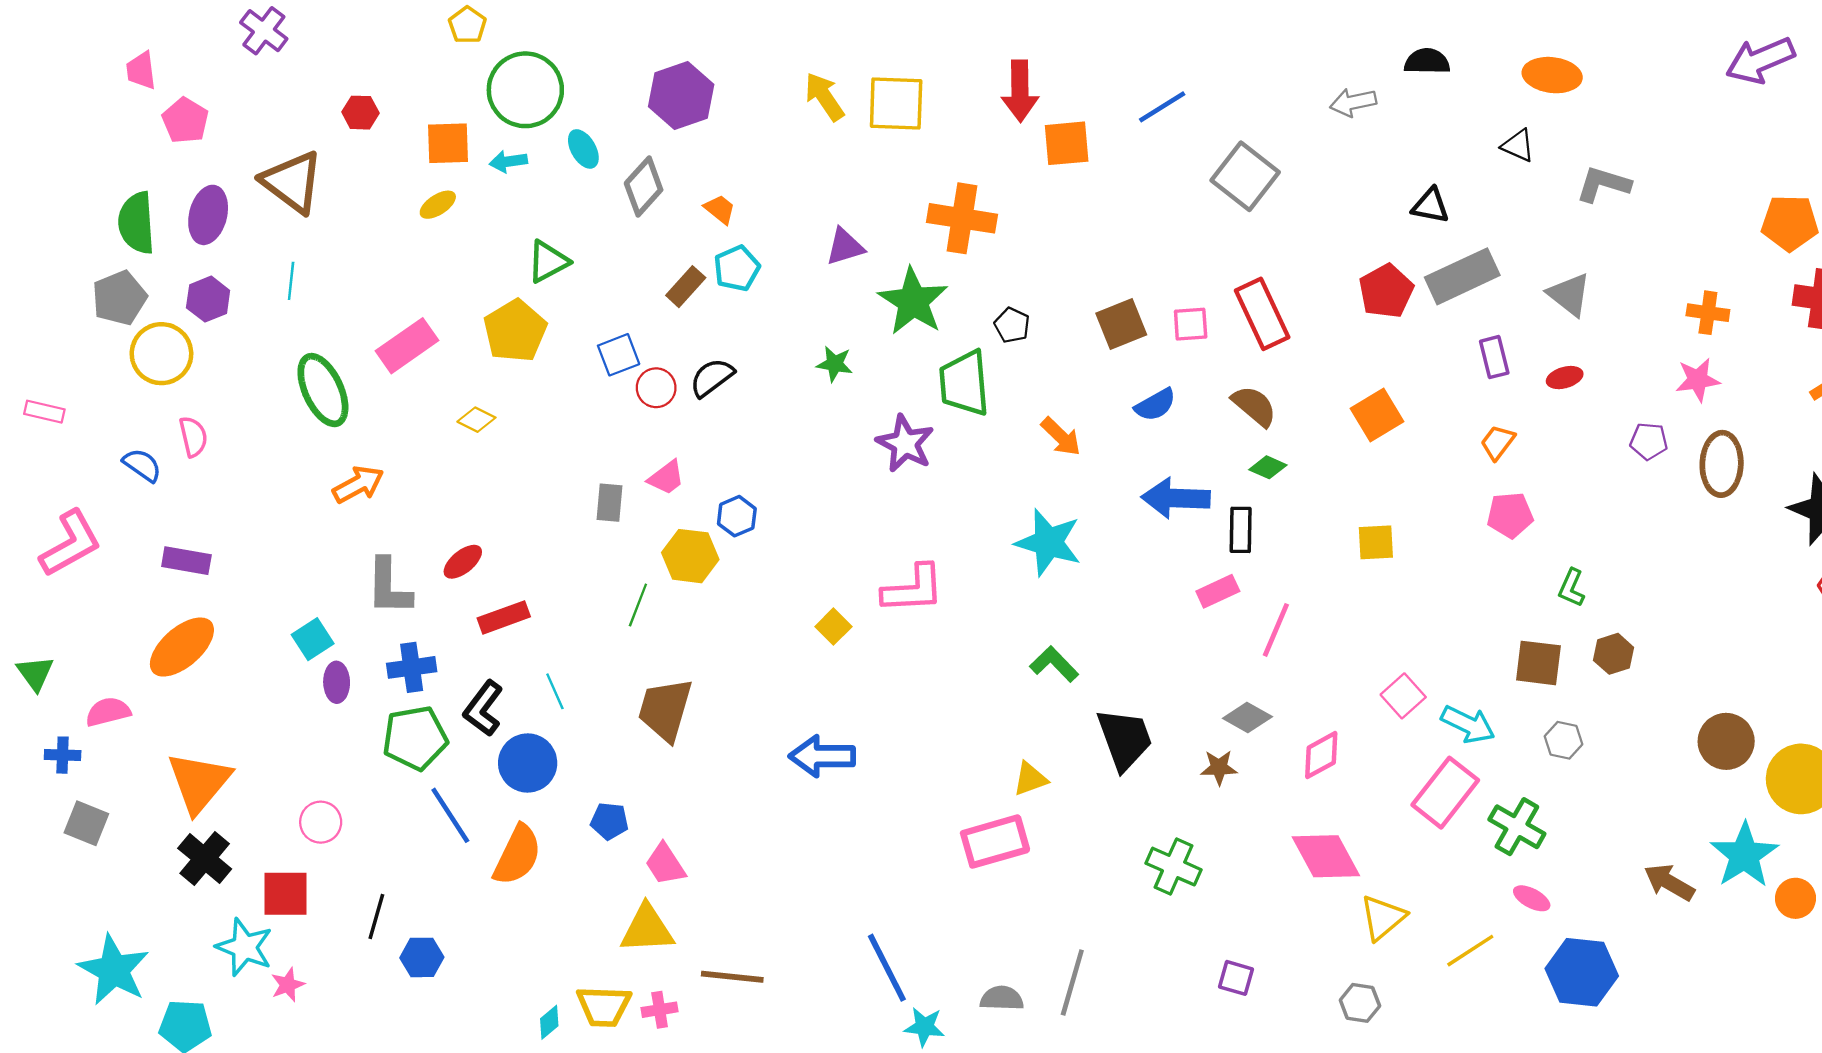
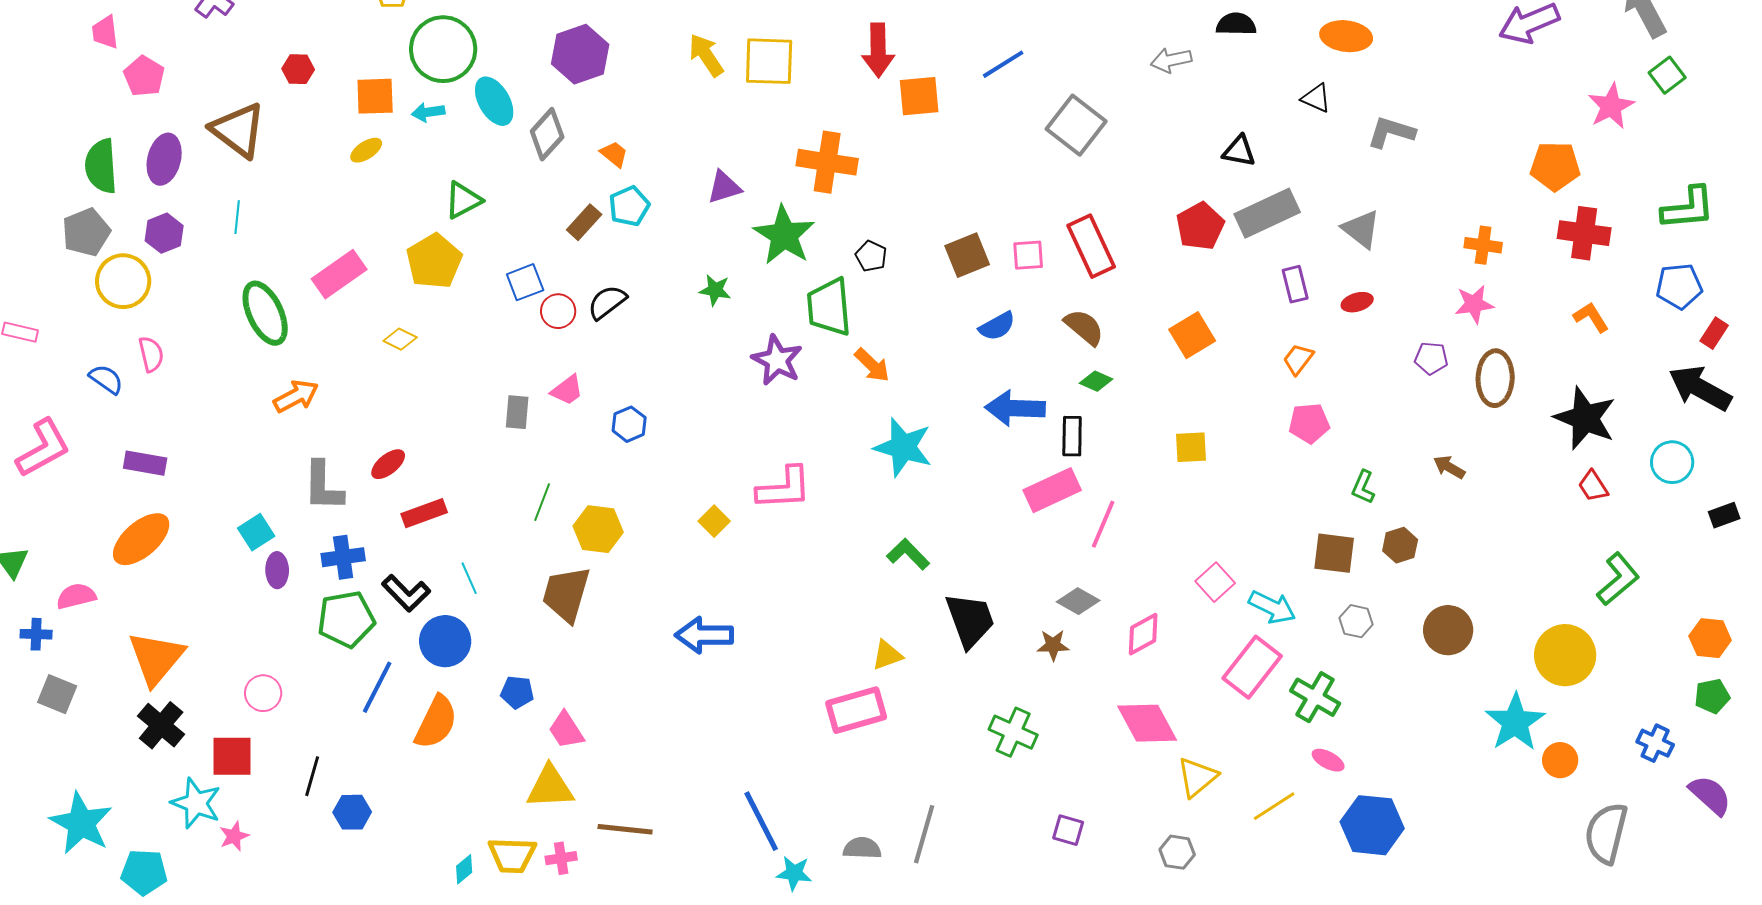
cyan ellipse: (583, 149) -> (494, 101), size x1.4
orange arrow: (1061, 437) -> (872, 365), moved
yellow hexagon: (690, 556) -> (598, 529), moved
pink rectangle: (1218, 591) -> (1052, 490), size x1.5
black L-shape: (483, 708) -> (406, 593), turned -81
brown circle: (1726, 741) -> (1448, 630), moved
blue line: (450, 815) -> (377, 687), turned 60
brown arrow: (1669, 882) -> (1449, 467), moved, size x0.7

